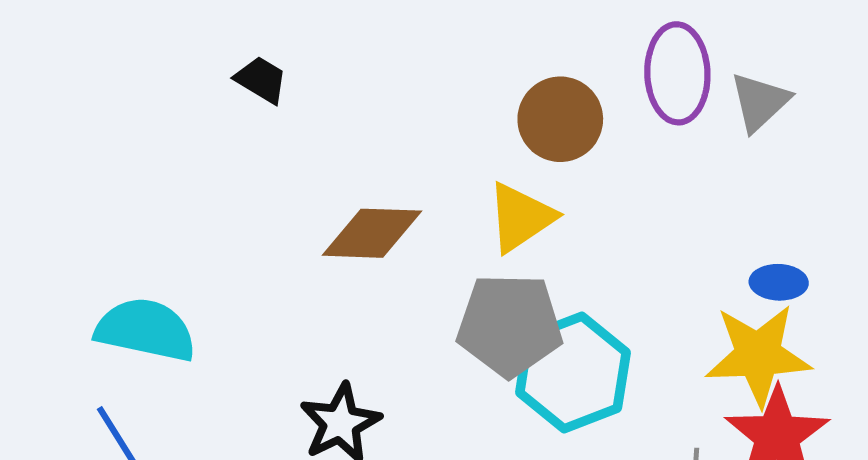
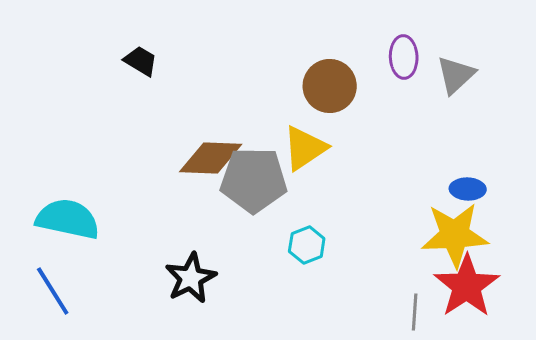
purple ellipse: (677, 73) -> (404, 57), size x0.7
gray pentagon: (510, 325) -> (254, 180), moved
cyan hexagon: (573, 372) -> (307, 245), moved, size x0.5

